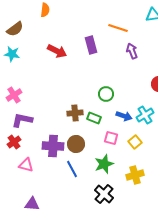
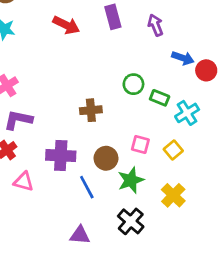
purple arrow: (132, 51) -> (155, 25), moved
blue arrow: (124, 116) -> (183, 58), moved
green rectangle: (94, 118) -> (160, 98), moved
brown circle: (76, 144) -> (106, 158), moved
yellow cross: (135, 175) -> (173, 195), turned -30
purple triangle: (32, 204) -> (80, 235), moved

